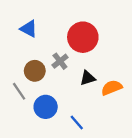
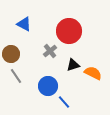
brown circle: (35, 71) -> (11, 54), moved
orange semicircle: (112, 88) -> (93, 73), turned 48
blue circle: (46, 107) -> (48, 86), moved

